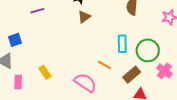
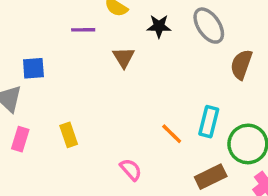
brown triangle: (84, 17) -> (124, 57), moved, turned -40
orange line: (105, 65) -> (172, 134), moved
pink semicircle: (85, 83) -> (131, 170), size x0.6

